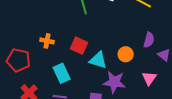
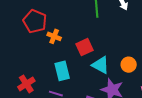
red square: (79, 46) -> (85, 47), turned 30
red pentagon: (18, 60) -> (35, 21), moved

